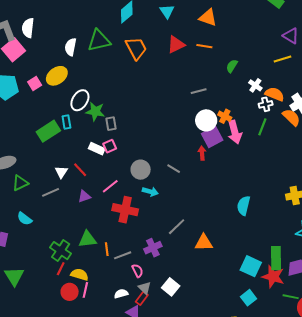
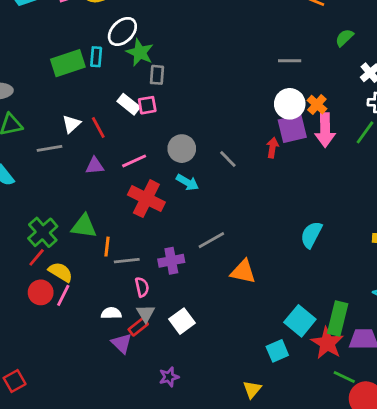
cyan square: (248, 298) -> (277, 351), moved

